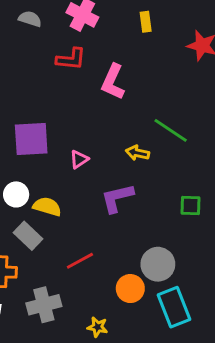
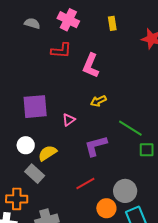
green line: (171, 130) -> (130, 128), moved
yellow arrow: (137, 153) -> (98, 101), moved, turned -35
yellow semicircle: (47, 207) -> (47, 153), turned -48
red line: (80, 261) -> (85, 183), moved

